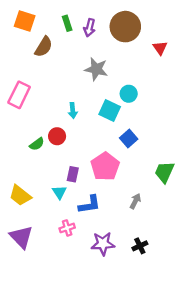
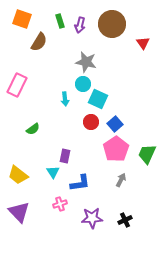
cyan circle: (129, 94) -> (83, 84), moved
red circle: (57, 136) -> (91, 122), moved
pink pentagon: (105, 166) -> (116, 149), moved

